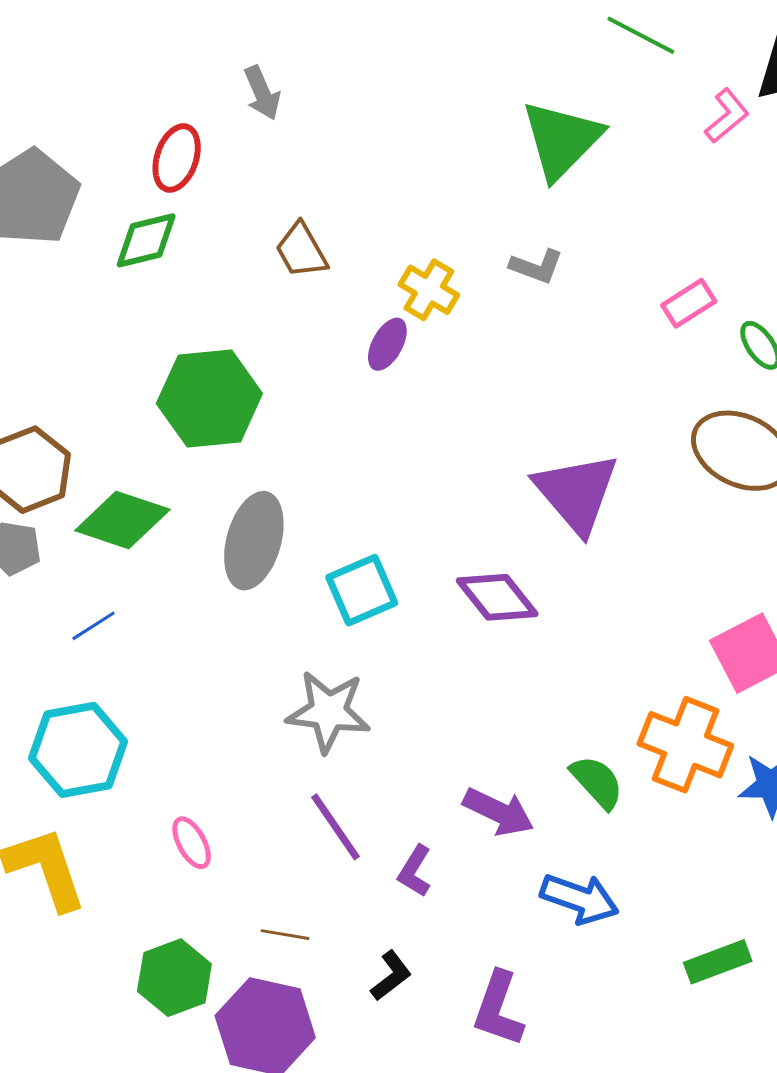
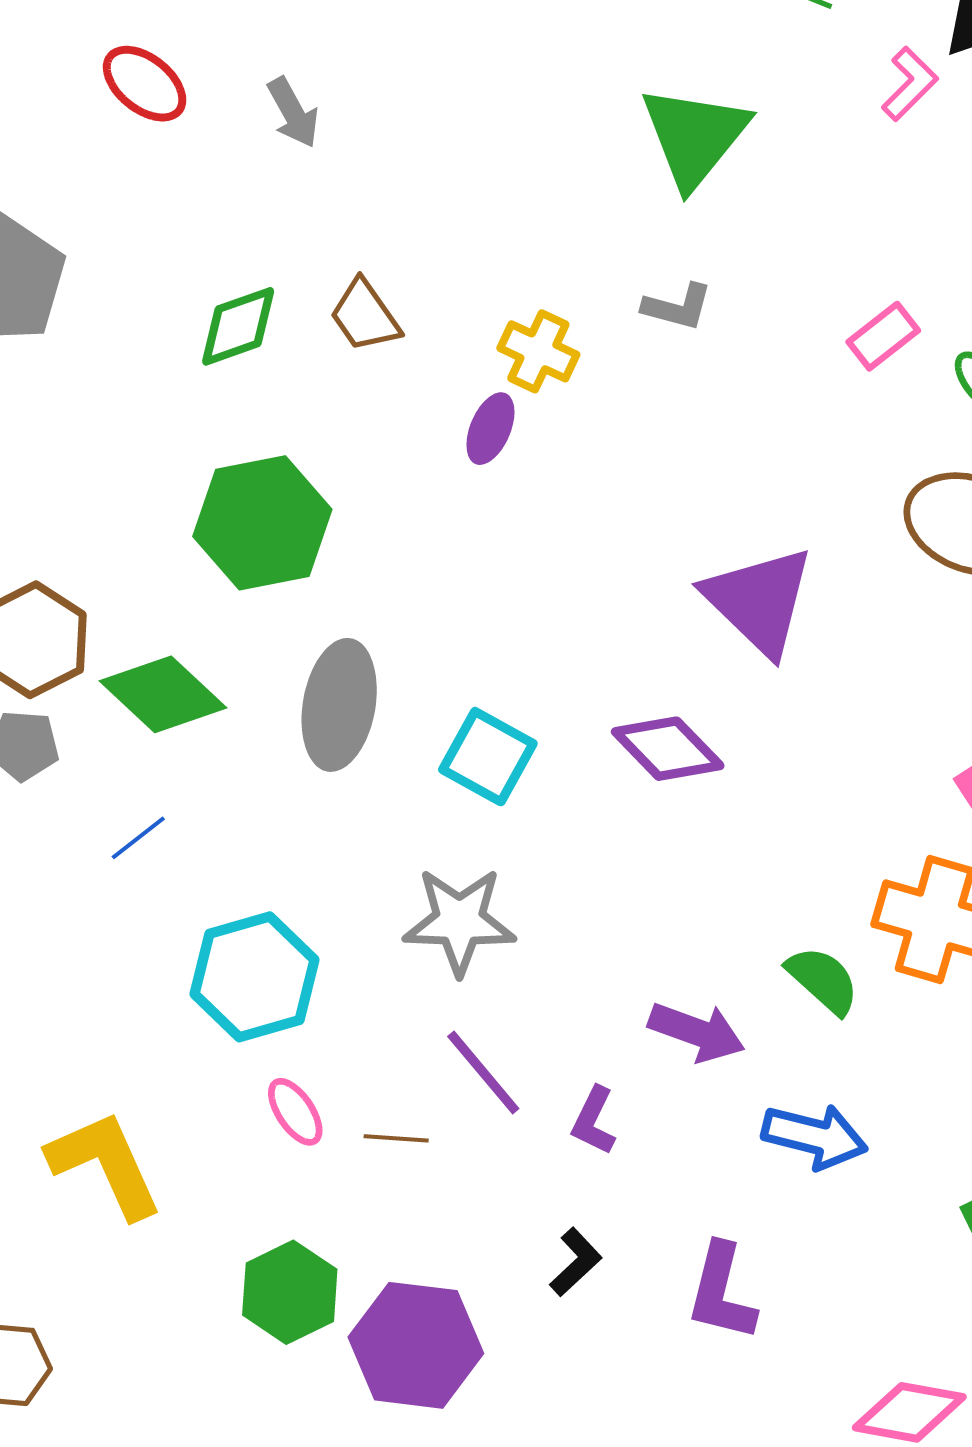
red ellipse: (177, 158) -> (145, 84), moved, turned -64
green diamond: (146, 240) -> (238, 326), moved
green diamond: (122, 520) -> (163, 694), turned 30
cyan square: (362, 590) -> (488, 757), turned -32
cyan hexagon: (78, 750) -> (254, 977), moved
brown line: (285, 935) -> (396, 1138), moved

